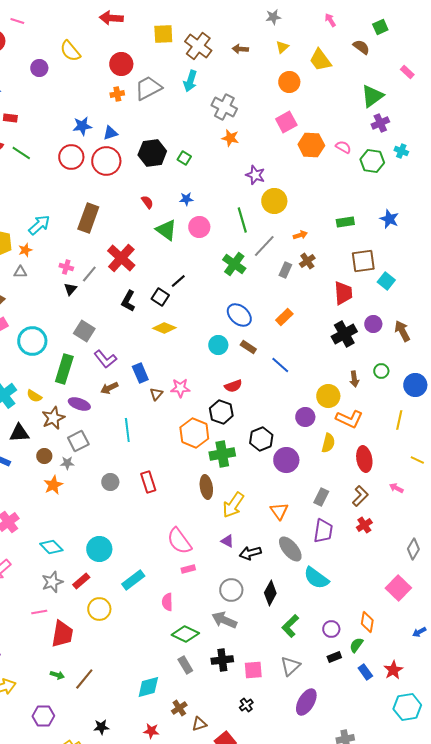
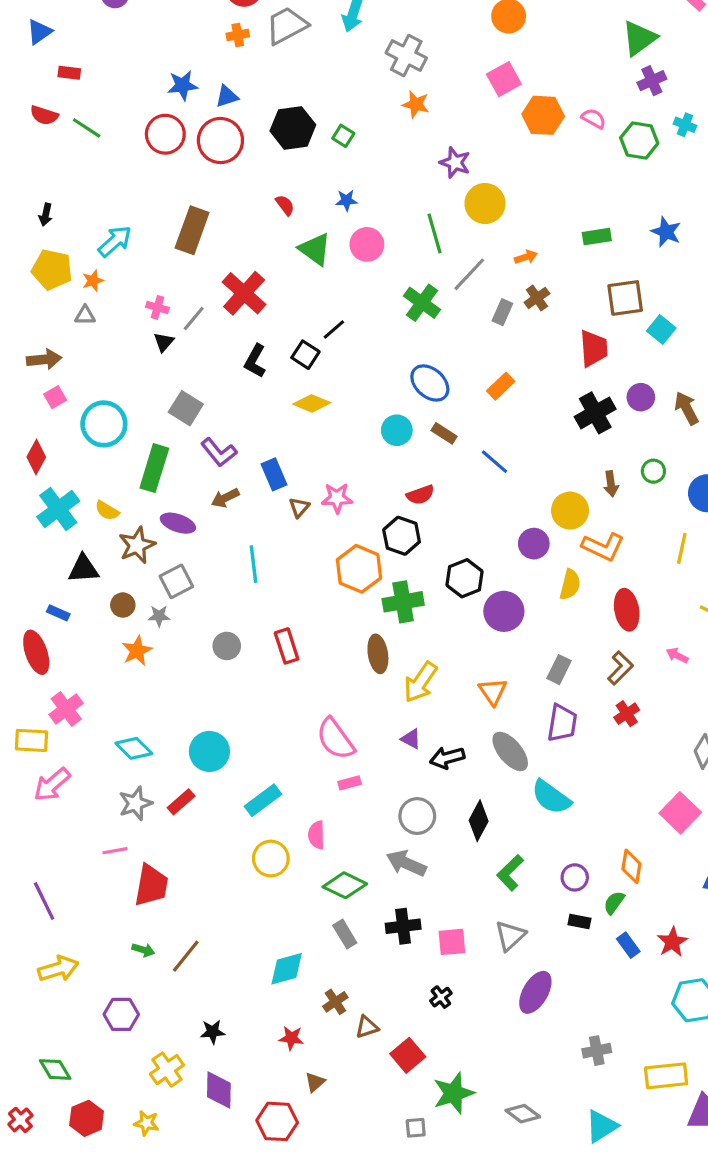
yellow circle: (99, 609) -> (271, 859), moved
black rectangle: (334, 657) -> (579, 922), turned 32

